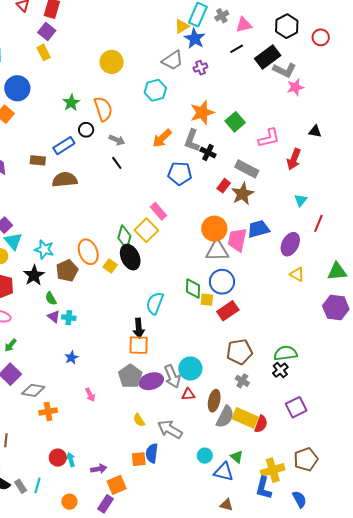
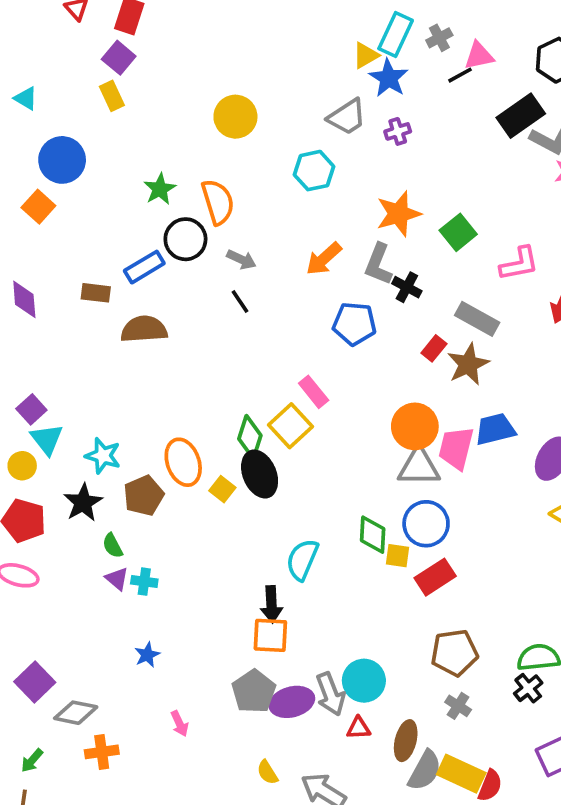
black line: (237, 49) -> (460, 75), moved
black circle: (86, 130) -> (185, 239), size x1.5
green arrow: (11, 345) -> (32, 760), moved

